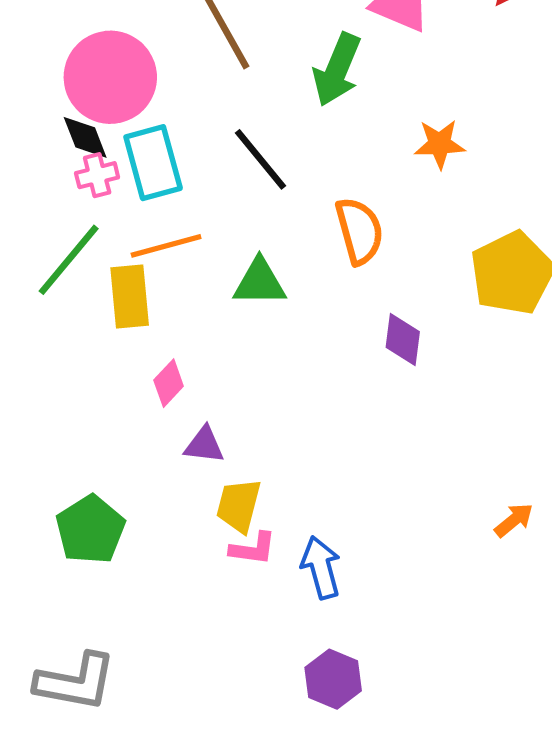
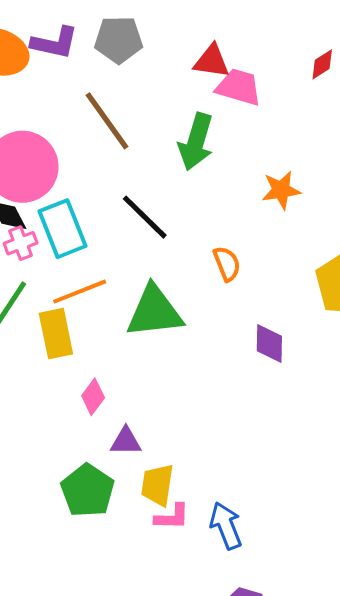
orange semicircle: (359, 231) -> (227, 264), size x0.7
green triangle: (259, 282) -> (154, 312), size x1.4
green pentagon: (90, 530) -> (88, 491), moved

